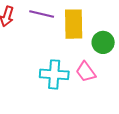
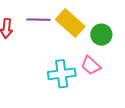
yellow rectangle: (74, 24) -> (70, 23), turned -36

